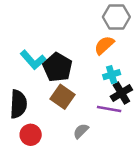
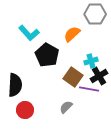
orange semicircle: (104, 45) -> (72, 34), moved
cyan L-shape: (33, 60) -> (29, 33), moved
brown square: (62, 97) -> (73, 77), moved

